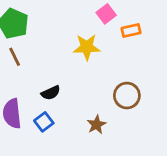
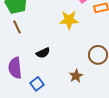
blue square: (44, 122) -> (37, 84), moved

